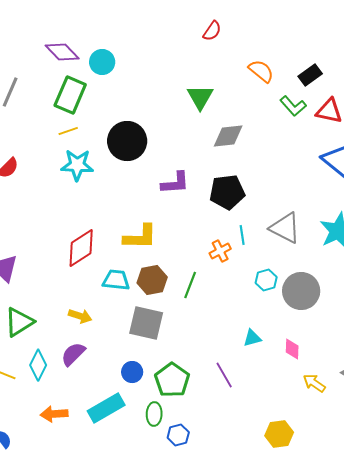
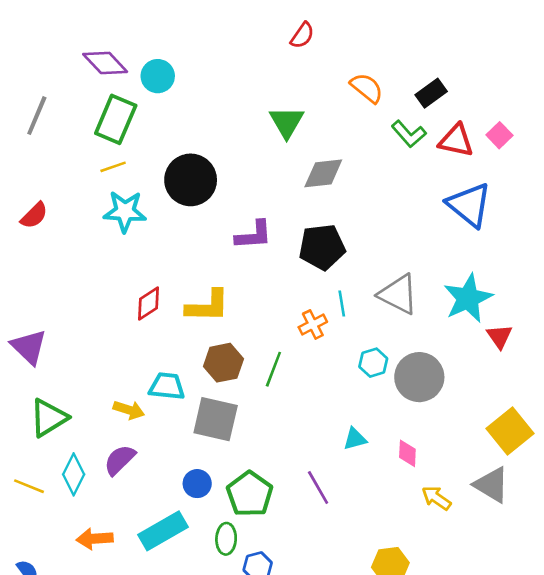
red diamond: (81, 248) -> (149, 303), moved, size x0.7
cyan trapezoid: (116, 280) -> (167, 386), moved

